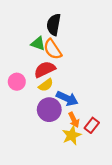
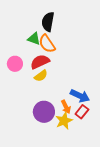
pink circle: (17, 82) -> (15, 64), moved
blue arrow: (67, 98) -> (80, 96), moved
purple circle: (49, 110) -> (44, 112), moved

